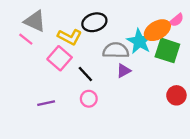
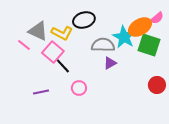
gray triangle: (35, 21) -> (38, 31), moved
pink line: (26, 39) -> (24, 45), moved
black line: (85, 74) -> (63, 66), moved

